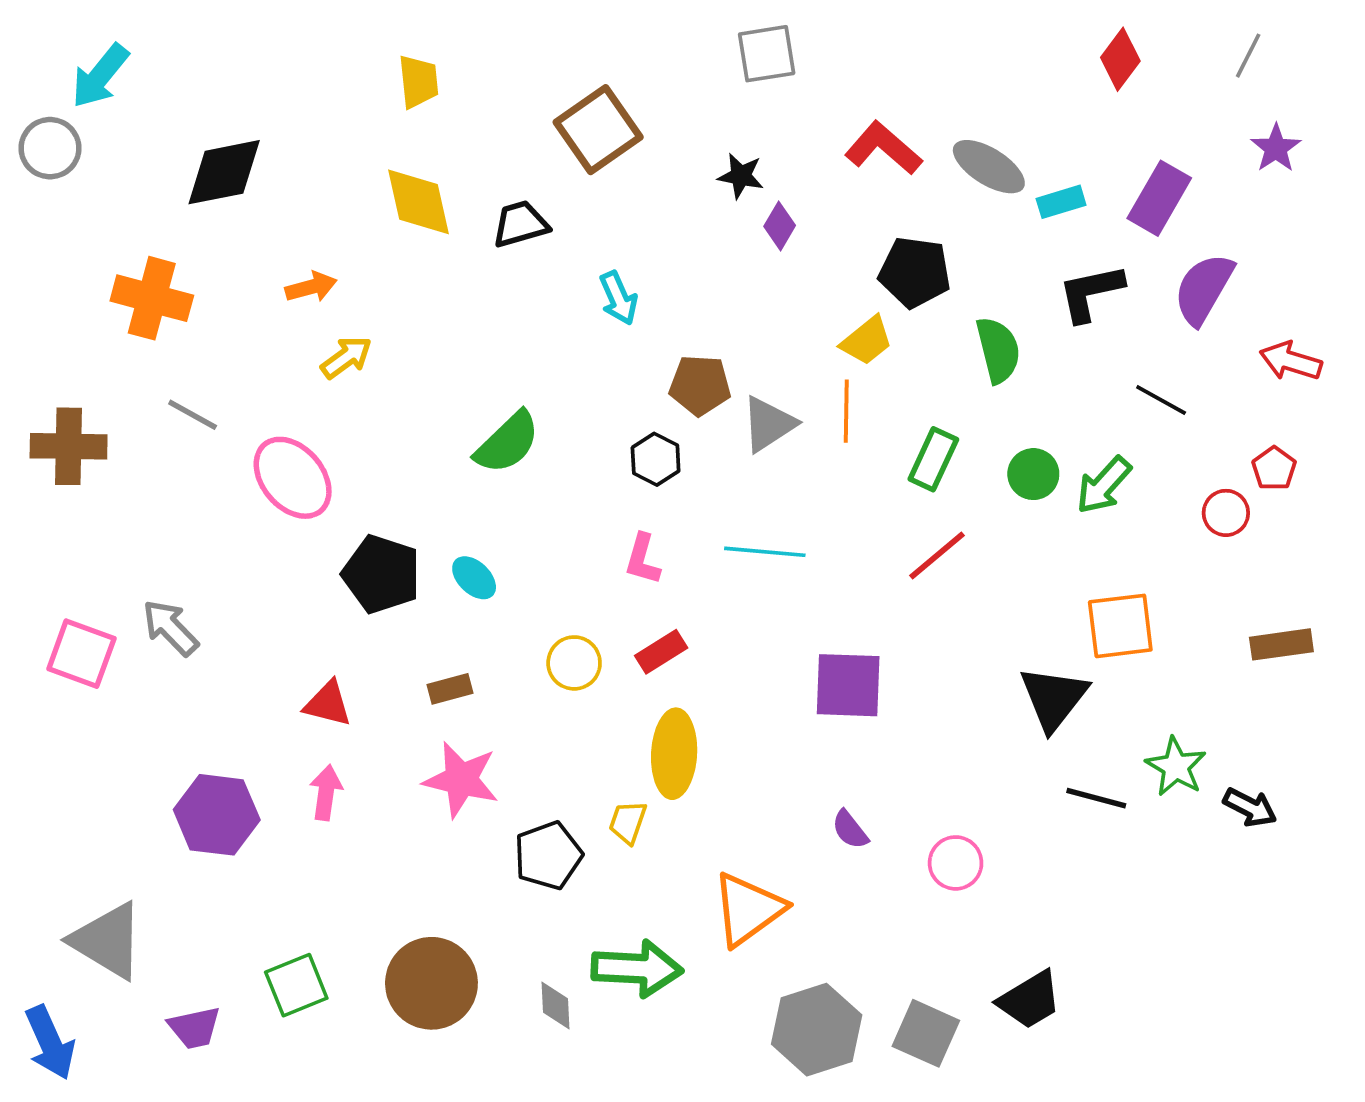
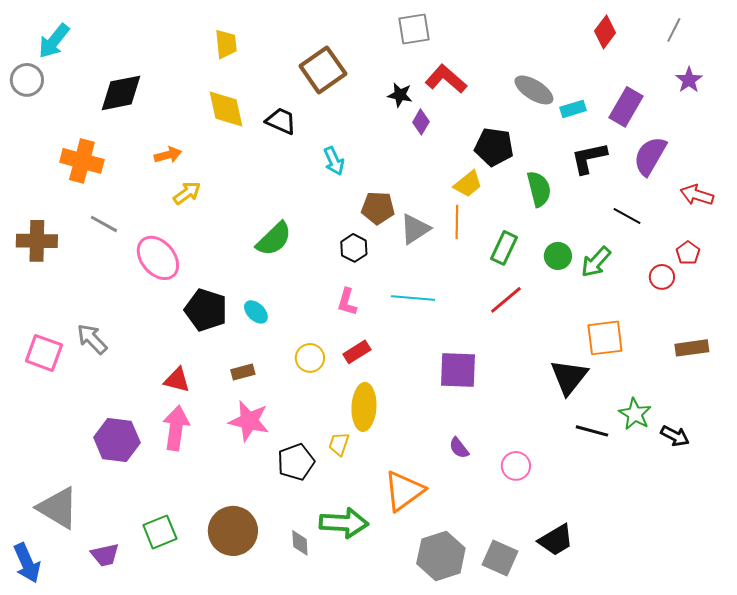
red L-shape: (883, 148) -> (446, 79), moved
black trapezoid: (520, 224) -> (281, 121), turned 40
pink arrow: (326, 793) -> (176, 428), size x1.5

